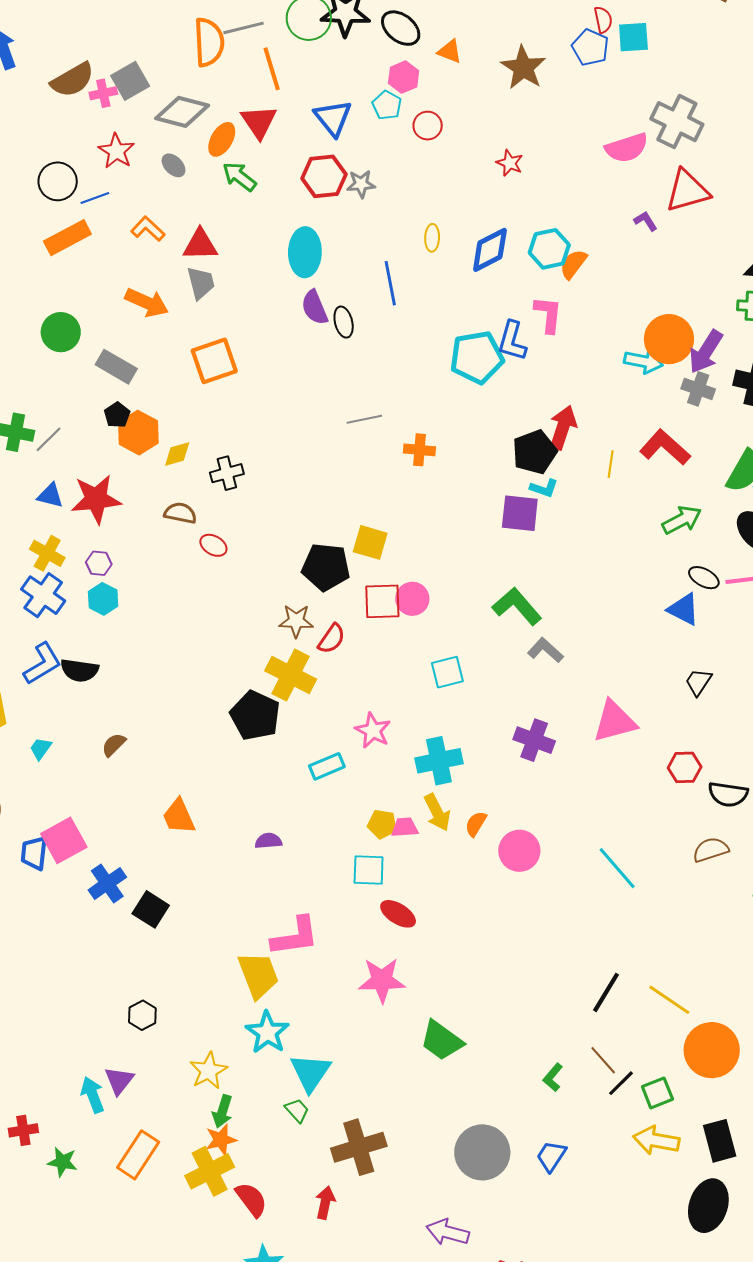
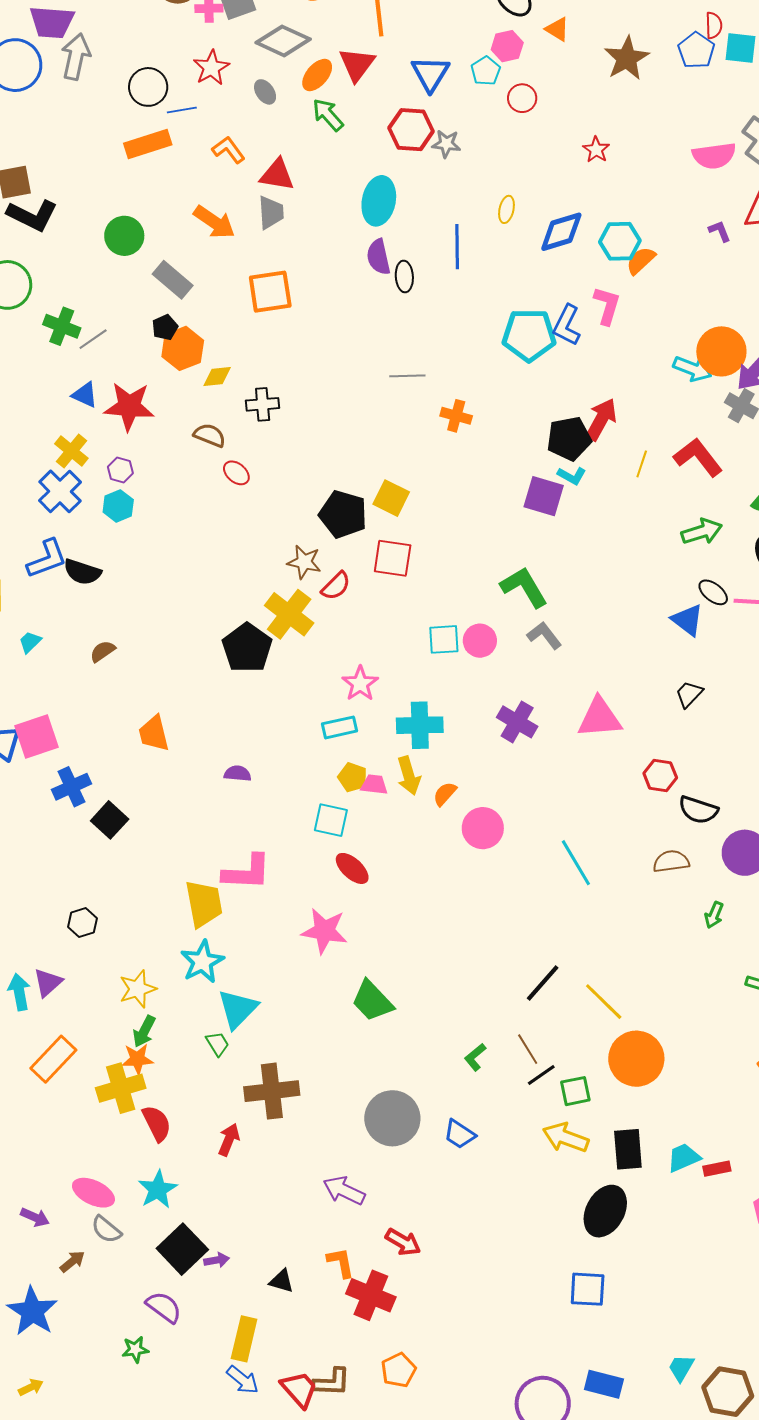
pink circle: (412, 599) -> (480, 641), moved
cyan rectangle: (327, 766) -> (339, 727), moved
blue trapezoid: (551, 1156) -> (460, 1134), turned -100

